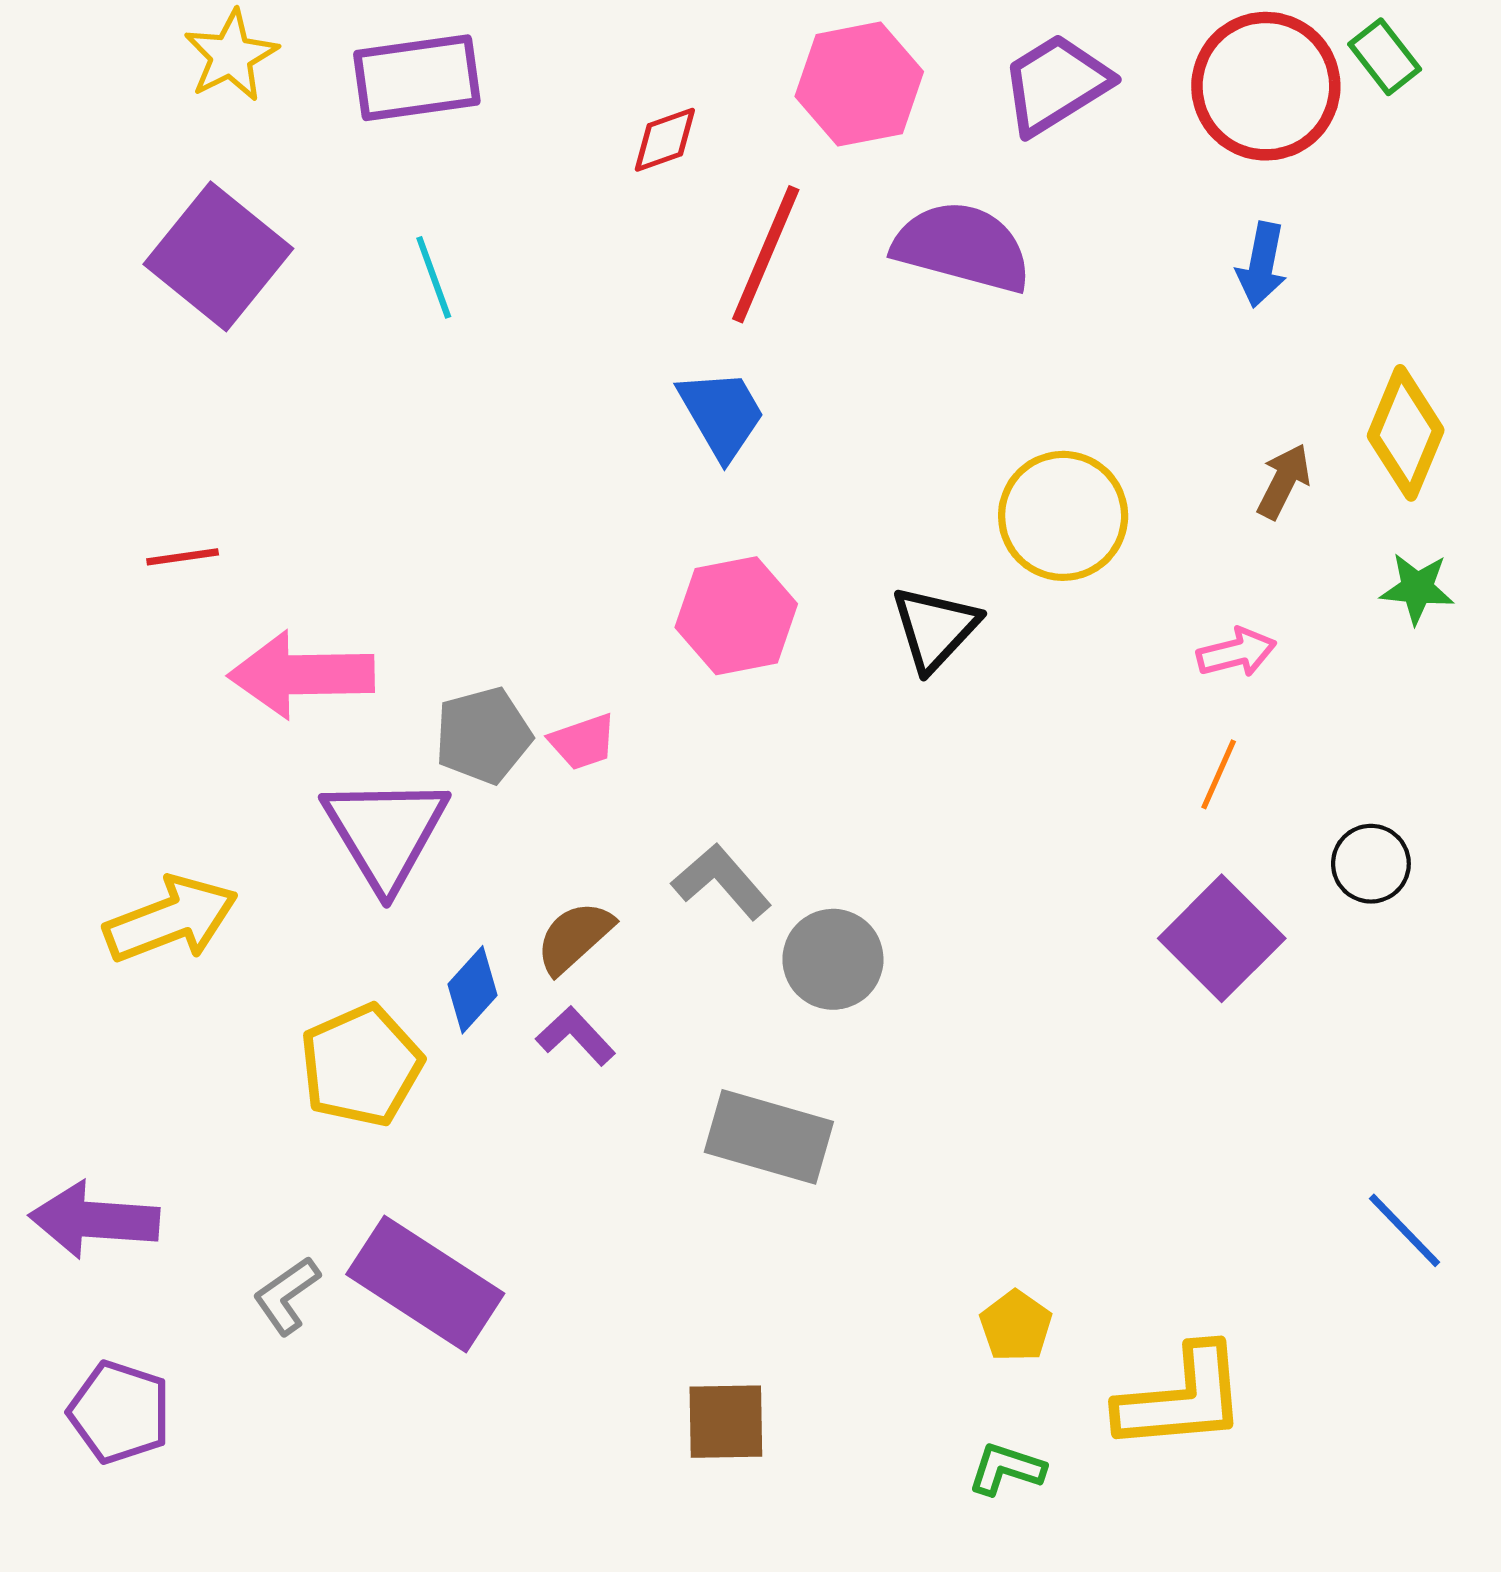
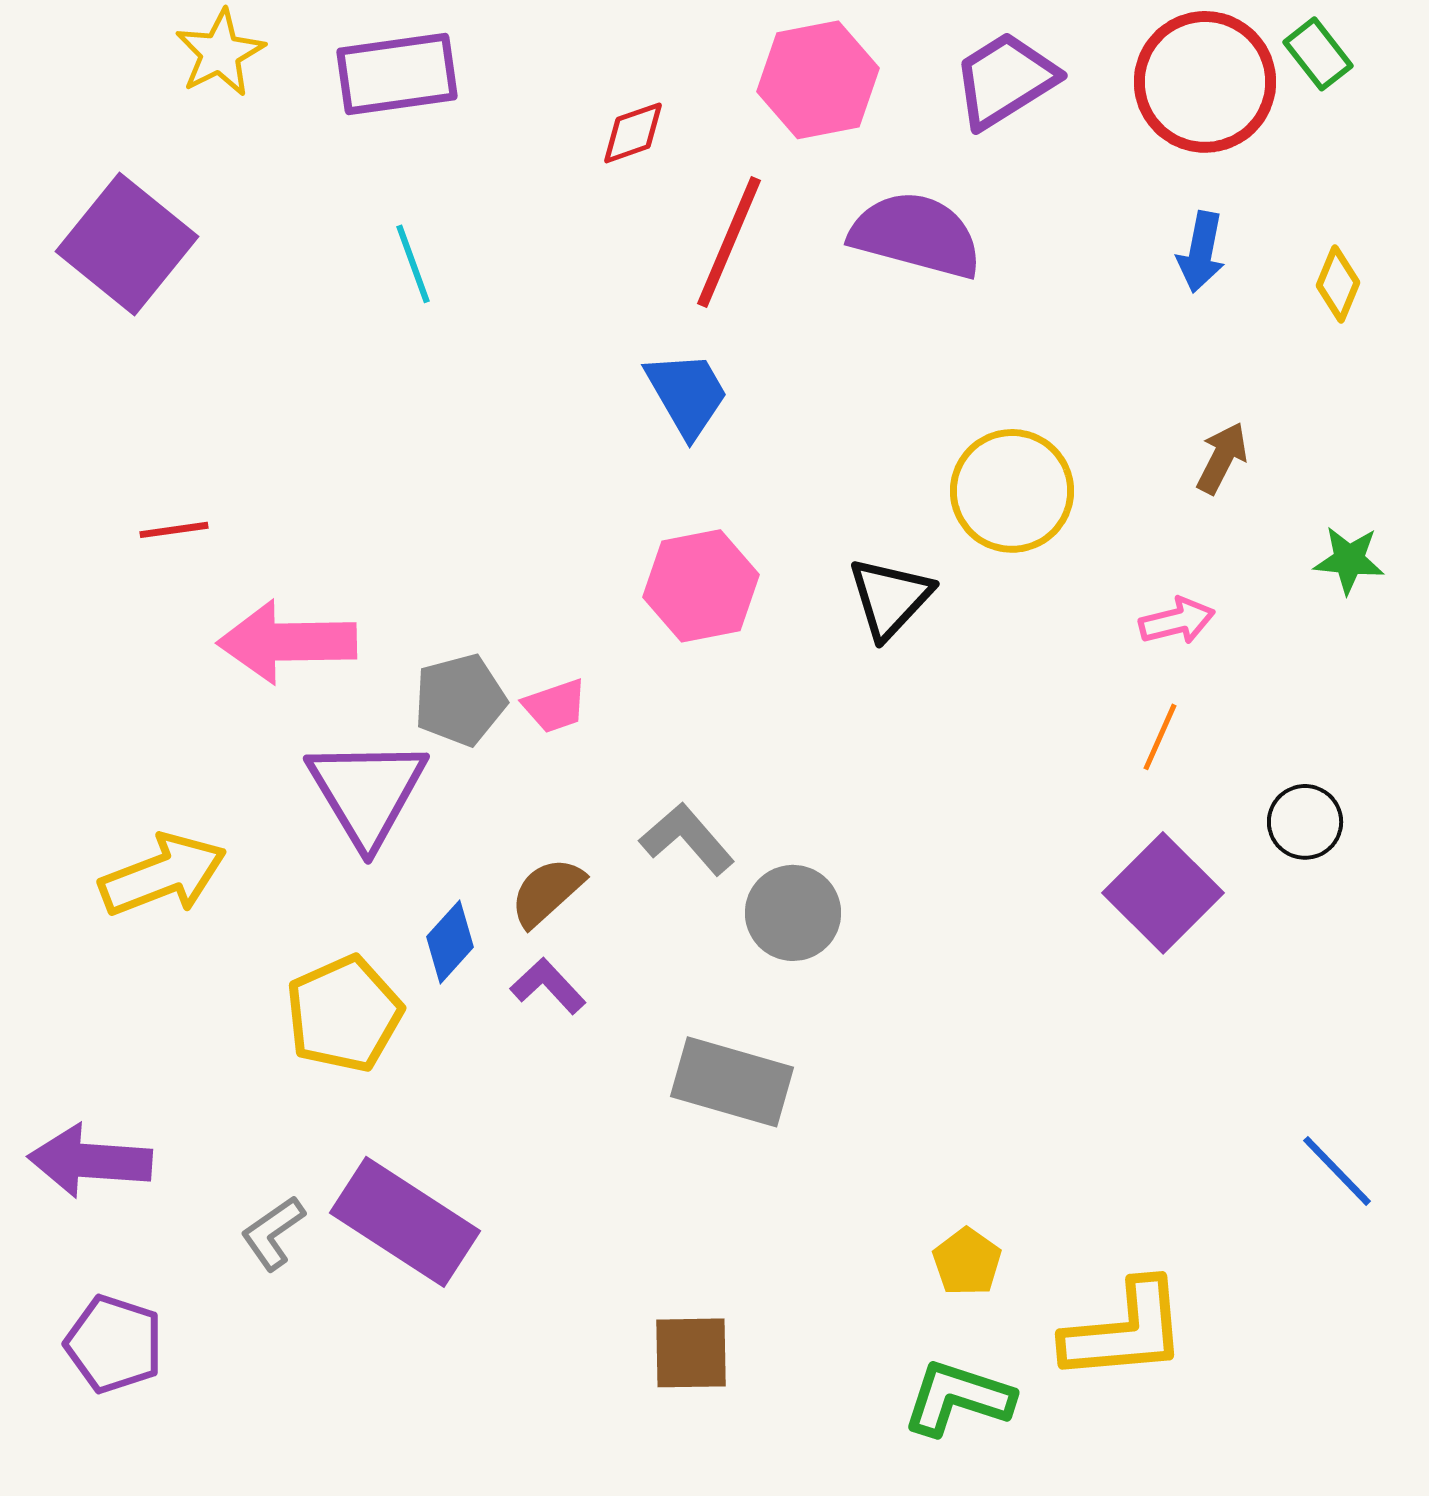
purple square: (218, 256) -> (127, 244), moved
yellow diamond: (1406, 433) -> (1338, 284), moved, size x0.6
green L-shape: (1006, 1469) -> (958, 1398), size x1.5

